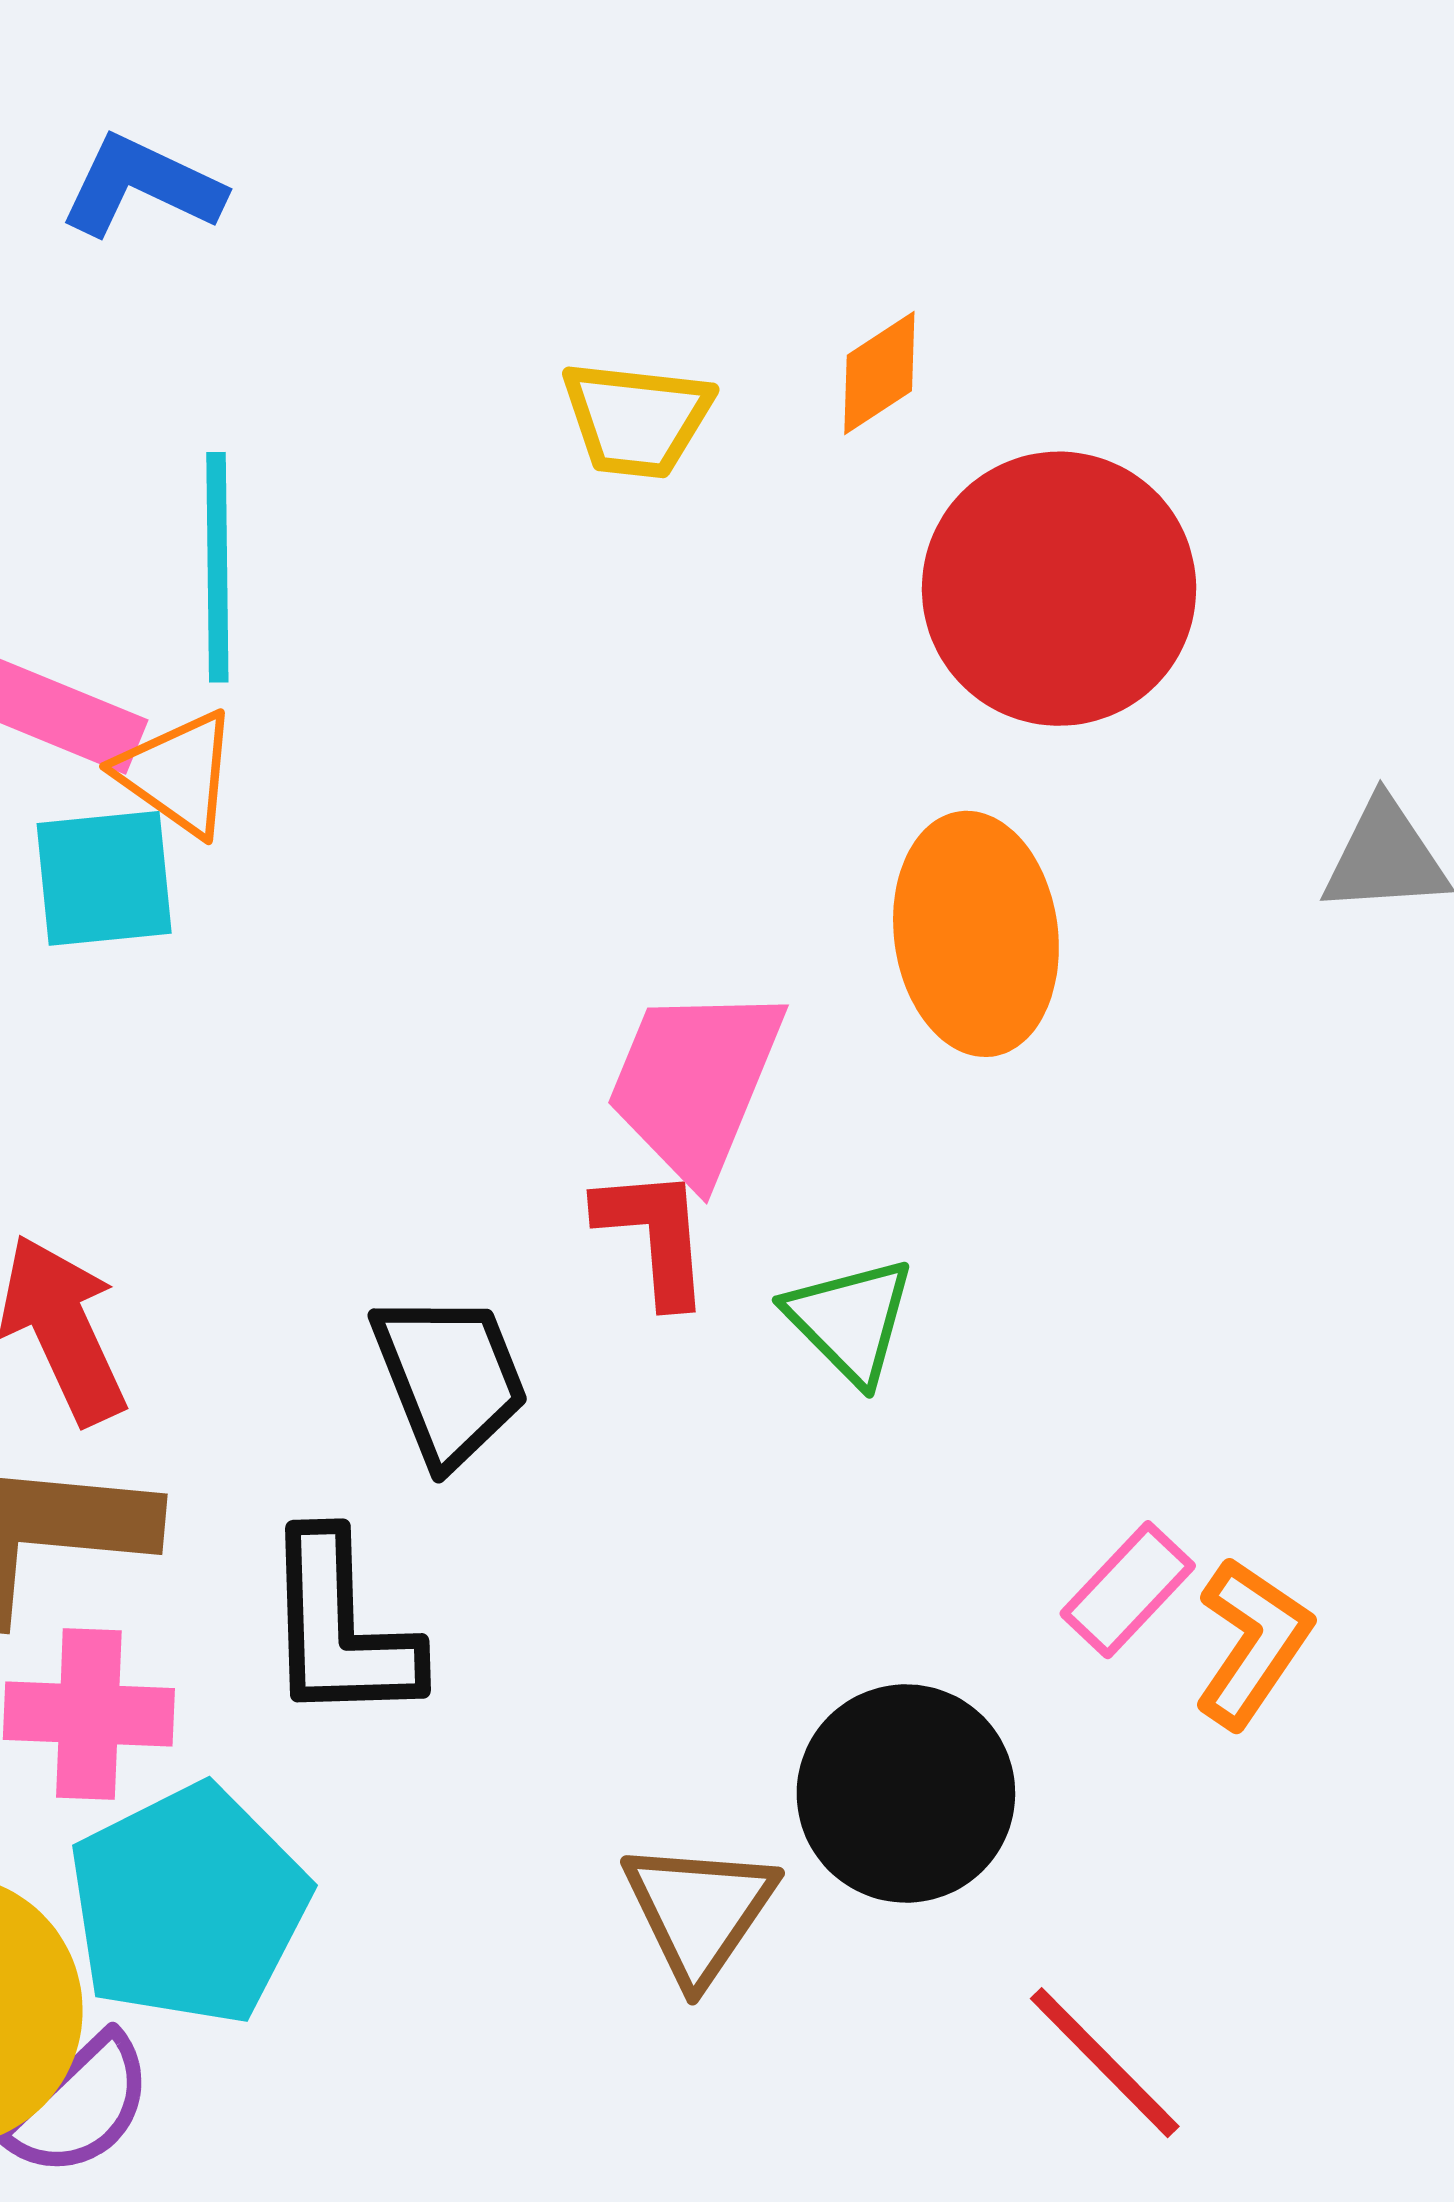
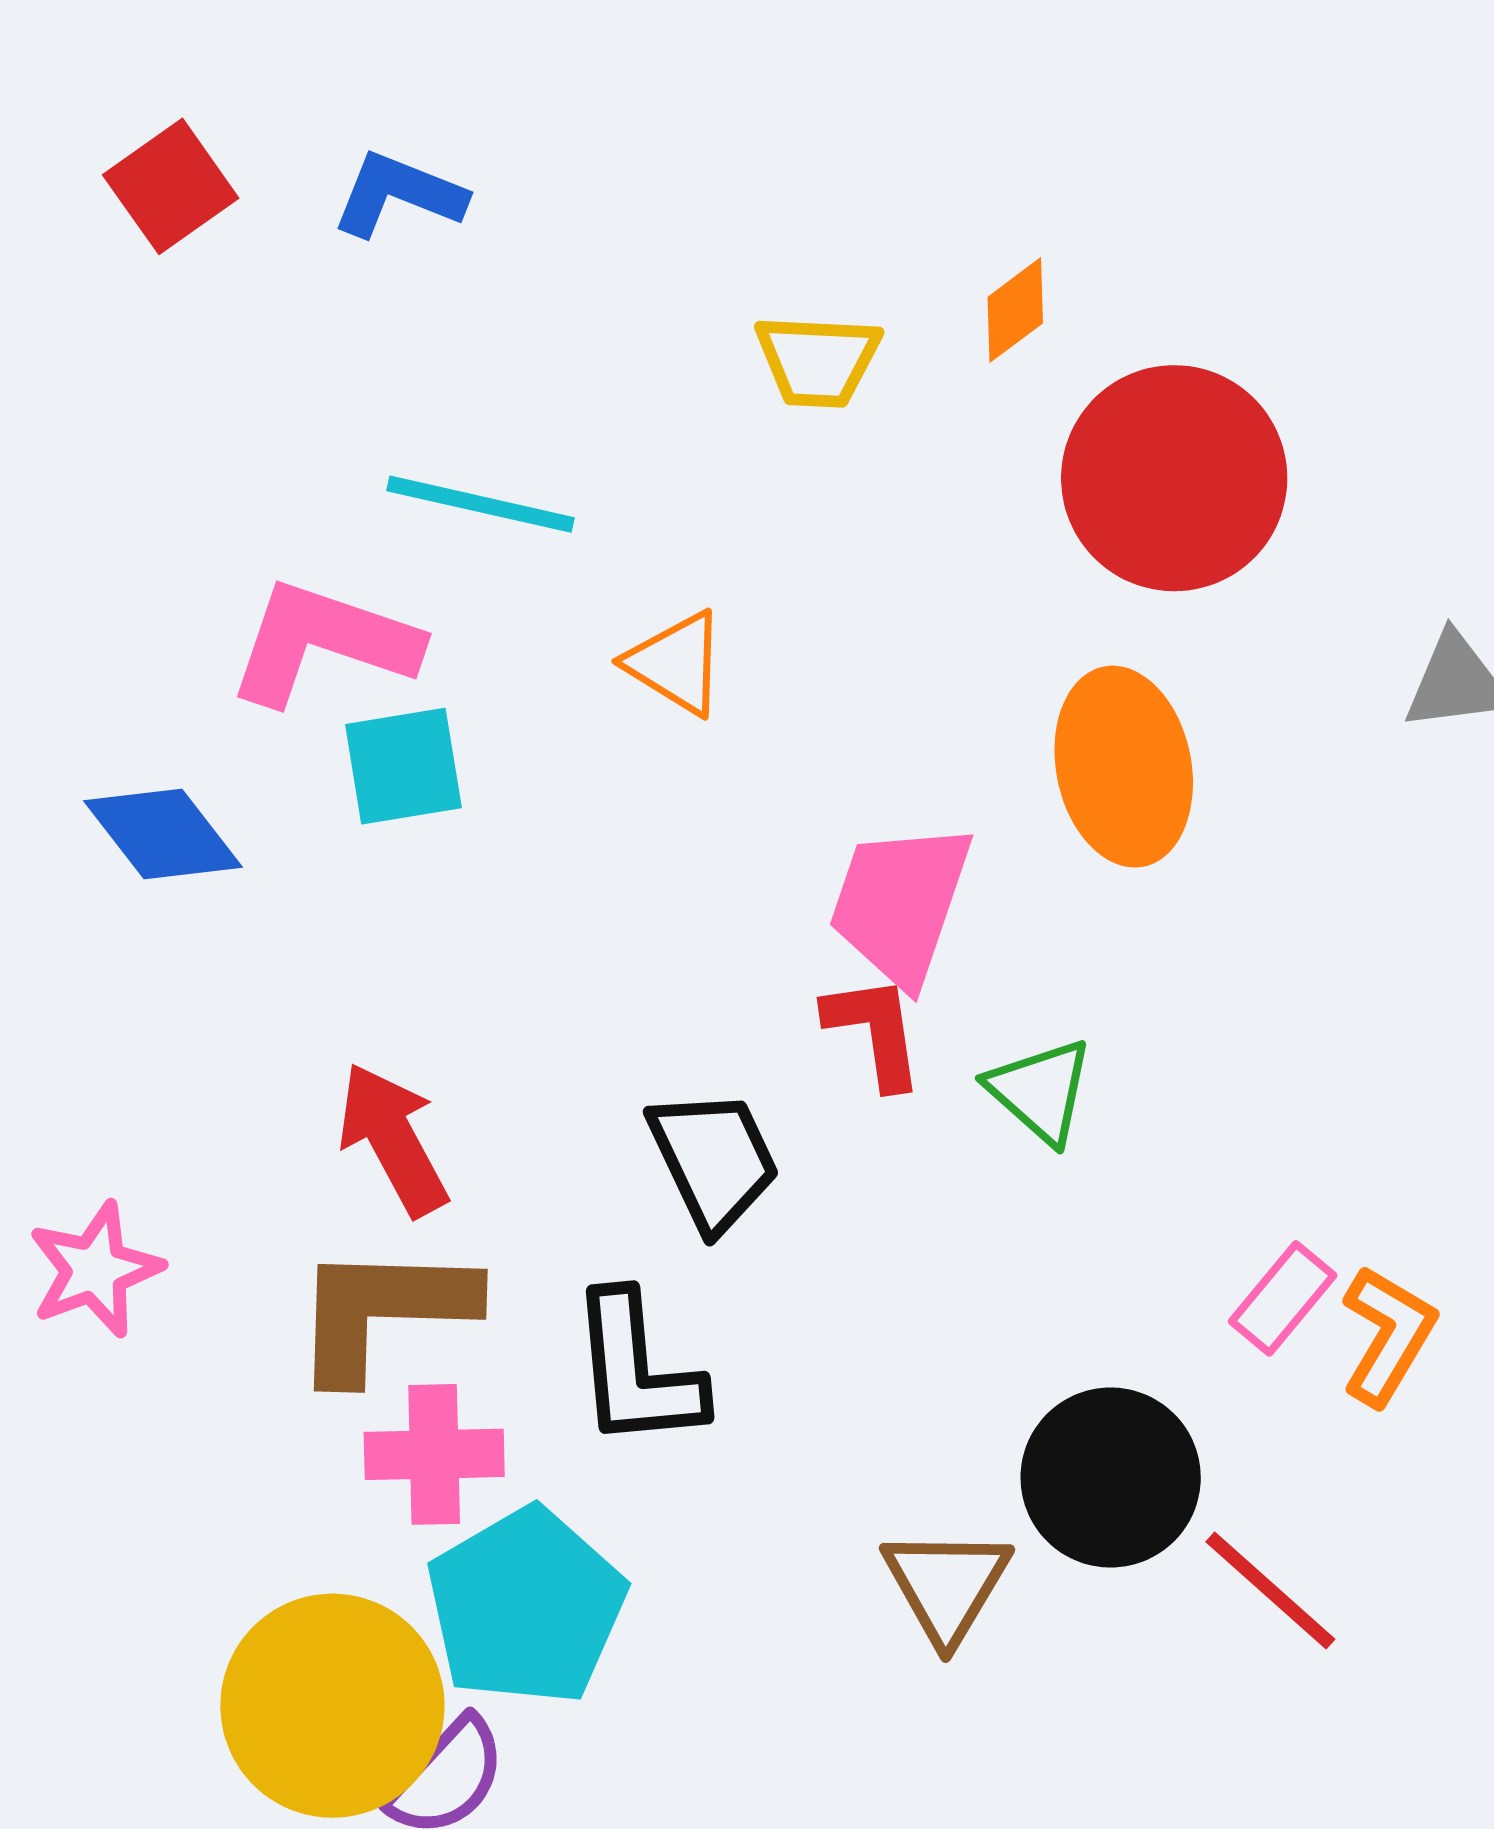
cyan line: (217, 567) -> (481, 504), turned -73
orange triangle: (177, 773) -> (676, 663), moved
red line: (1105, 2063) -> (1270, 1591), moved

